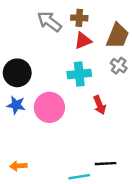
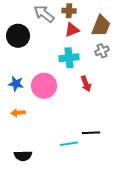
gray cross: (119, 66) -> (102, 51), turned 32
black circle: (17, 73) -> (18, 36), moved
orange arrow: (18, 166) -> (18, 113), moved

